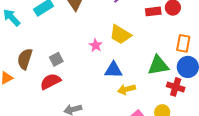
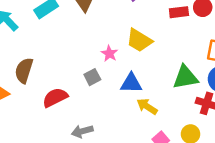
gray square: (56, 59) -> (92, 77), moved
yellow arrow: (126, 89) -> (147, 106), turned 48

